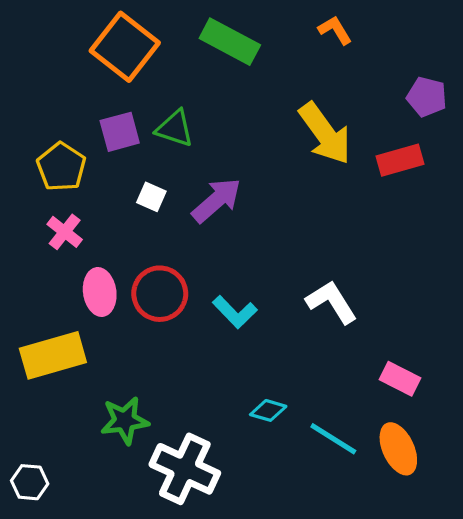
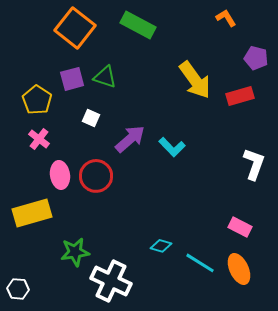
orange L-shape: (335, 30) -> (226, 18), moved
purple arrow: (216, 200) -> (130, 139), moved
white L-shape: (332, 302) -> (254, 164), moved, turned 52
cyan L-shape: (235, 312) -> (172, 147), moved

